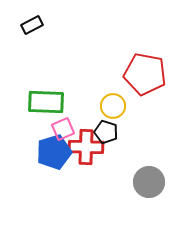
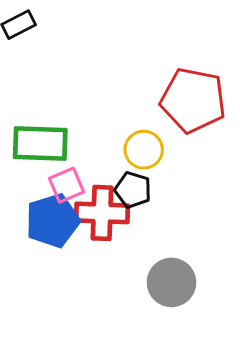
gray circle: (149, 182) -> (171, 282), moved

